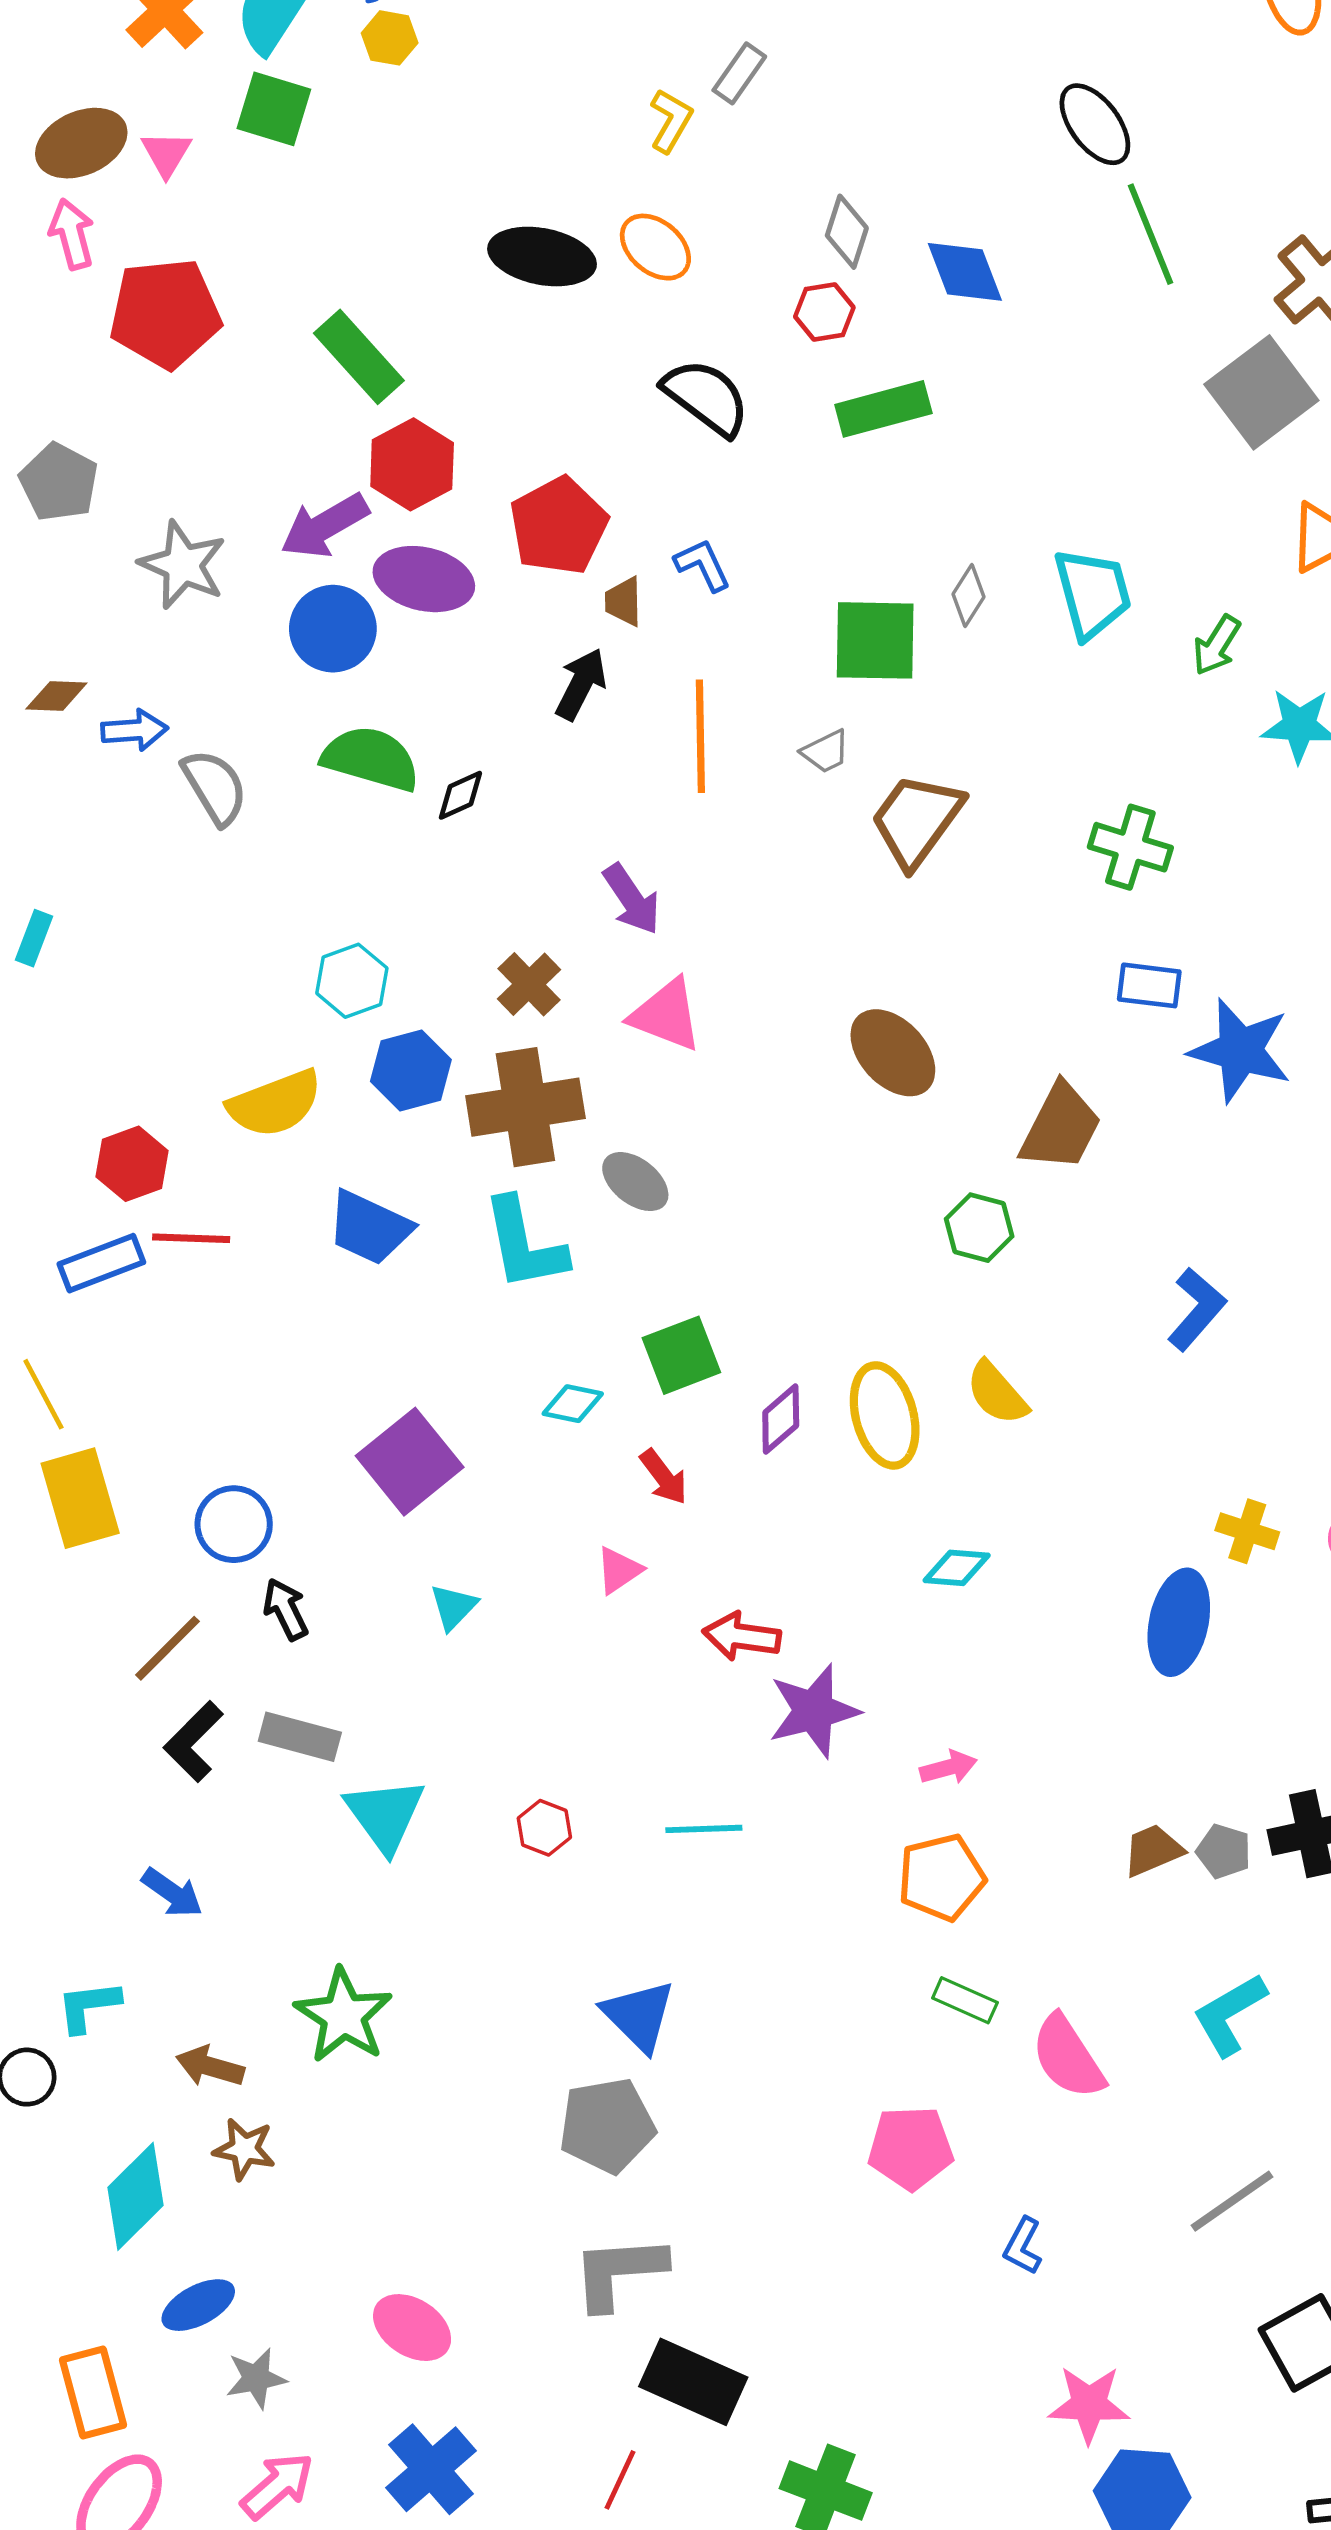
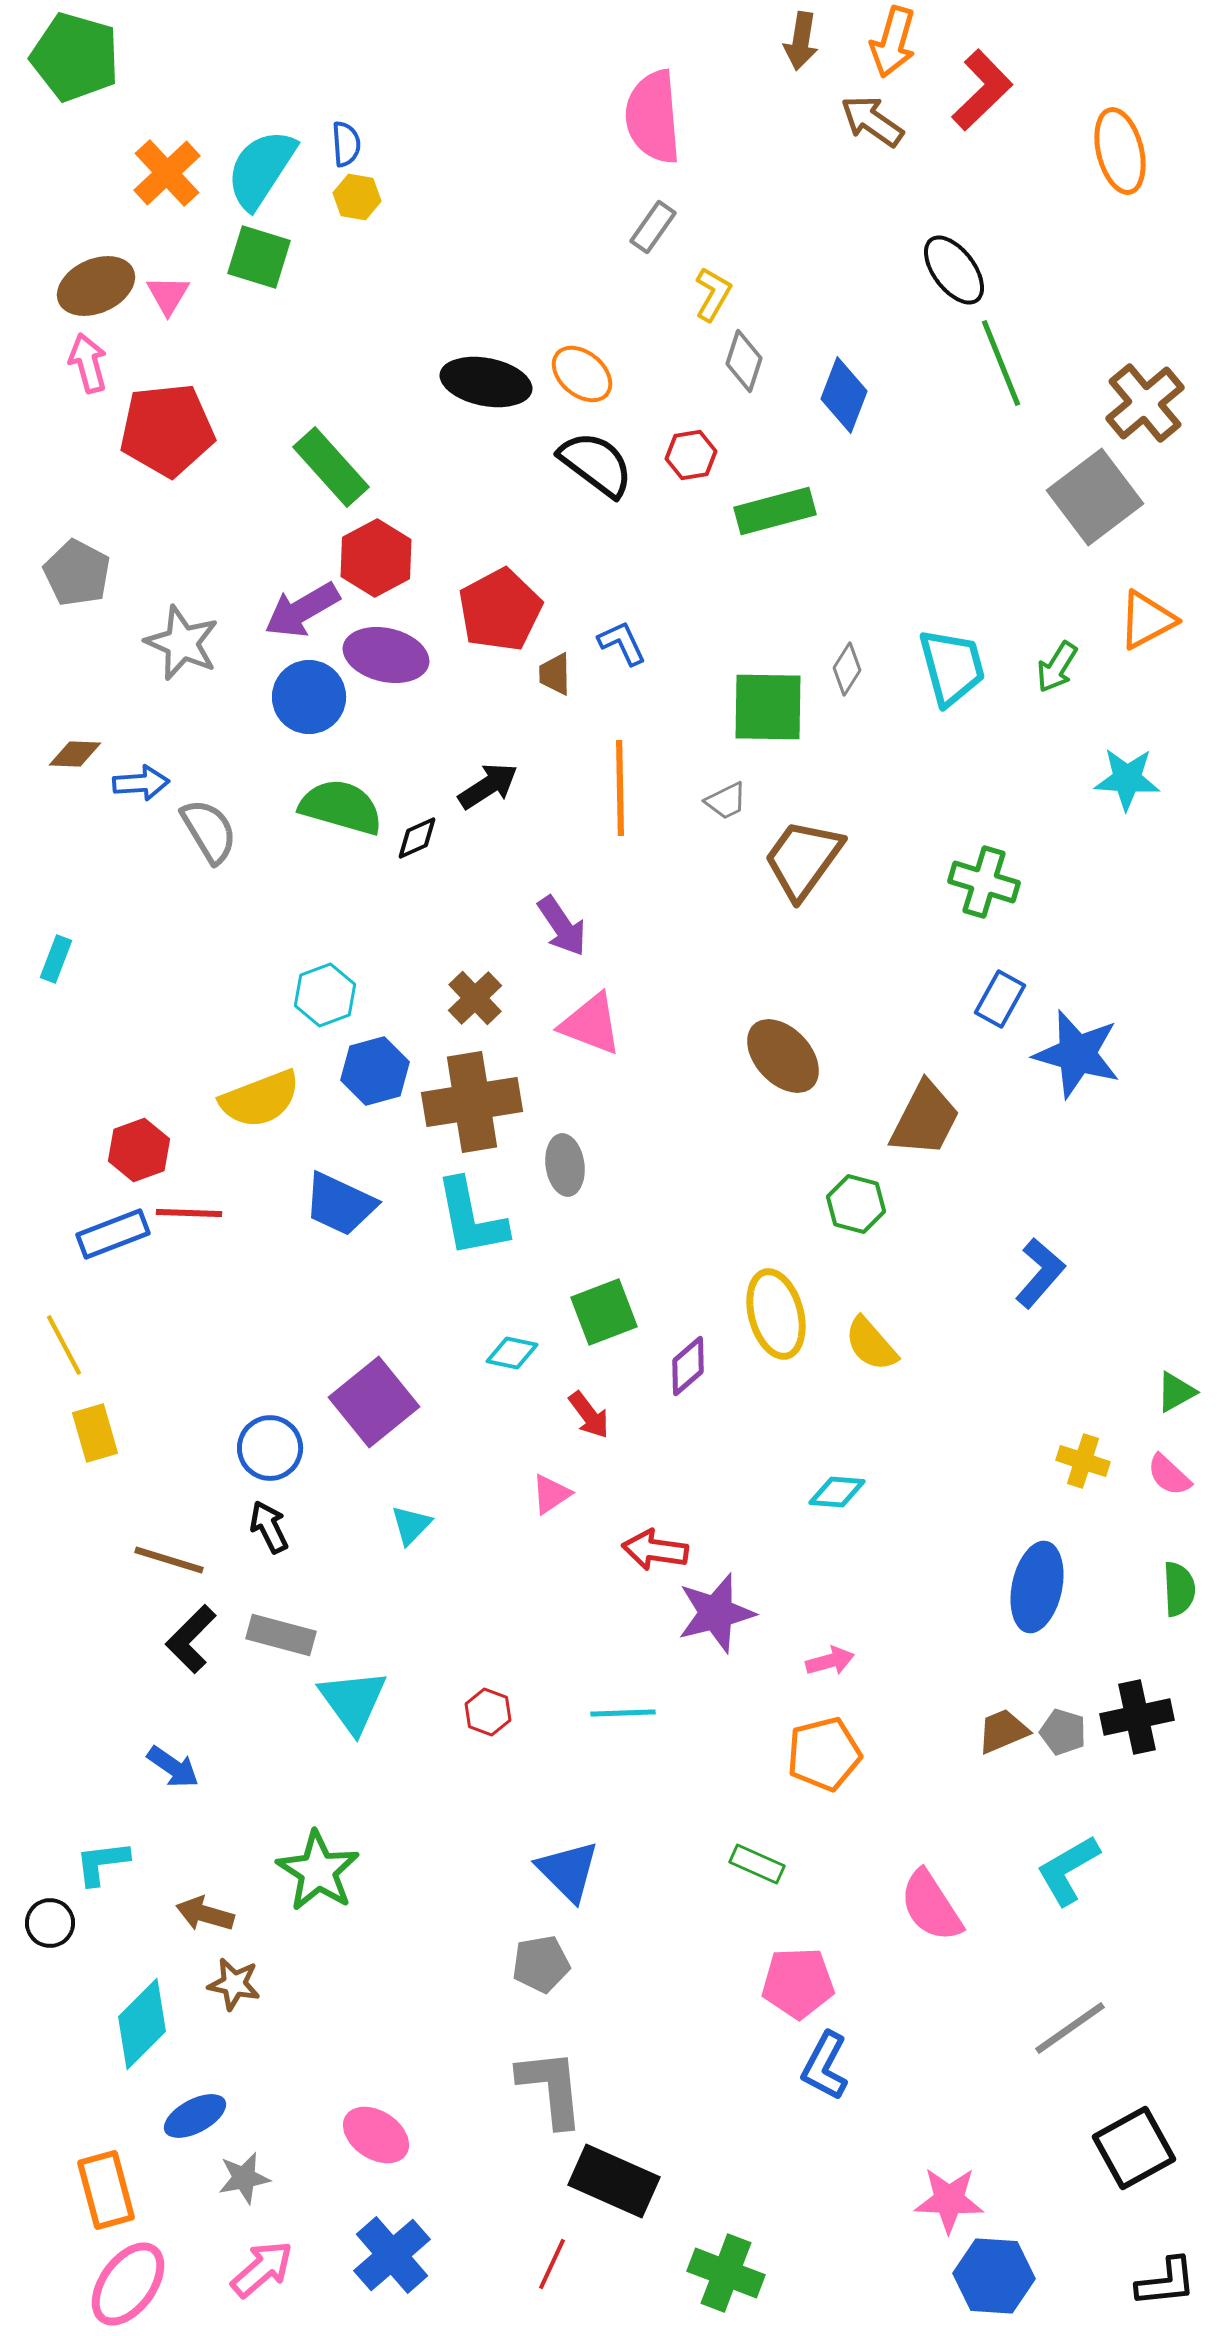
yellow L-shape: (671, 121) -> (713, 294), moved
blue diamond: (965, 272) -> (844, 395), turned 42
red hexagon: (824, 312) -> (691, 455), moved
black semicircle: (706, 397) -> (596, 464), moved
green arrow: (1217, 645) -> (1057, 667), moved
black arrow: (581, 684) -> (488, 786), moved, turned 30
blue rectangle: (1149, 985) -> (1000, 999), turned -68
gray ellipse: (635, 1182) -> (565, 1165), turned 44
yellow ellipse: (885, 1415) -> (776, 1314), moved
yellow rectangle: (80, 1498) -> (95, 1433), size x0.7
blue circle: (234, 1524) -> (270, 1448), moved
blue ellipse: (1179, 1622) -> (1037, 1587), moved
brown line: (168, 1648) -> (169, 1560), turned 62
green rectangle: (965, 2000) -> (757, 1864), moved
gray pentagon: (607, 2125) -> (541, 1964), size x0.7
blue L-shape: (1023, 2246) -> (825, 2066), moved, size x1.4
gray L-shape: (619, 2272) -> (551, 2088), turned 88

